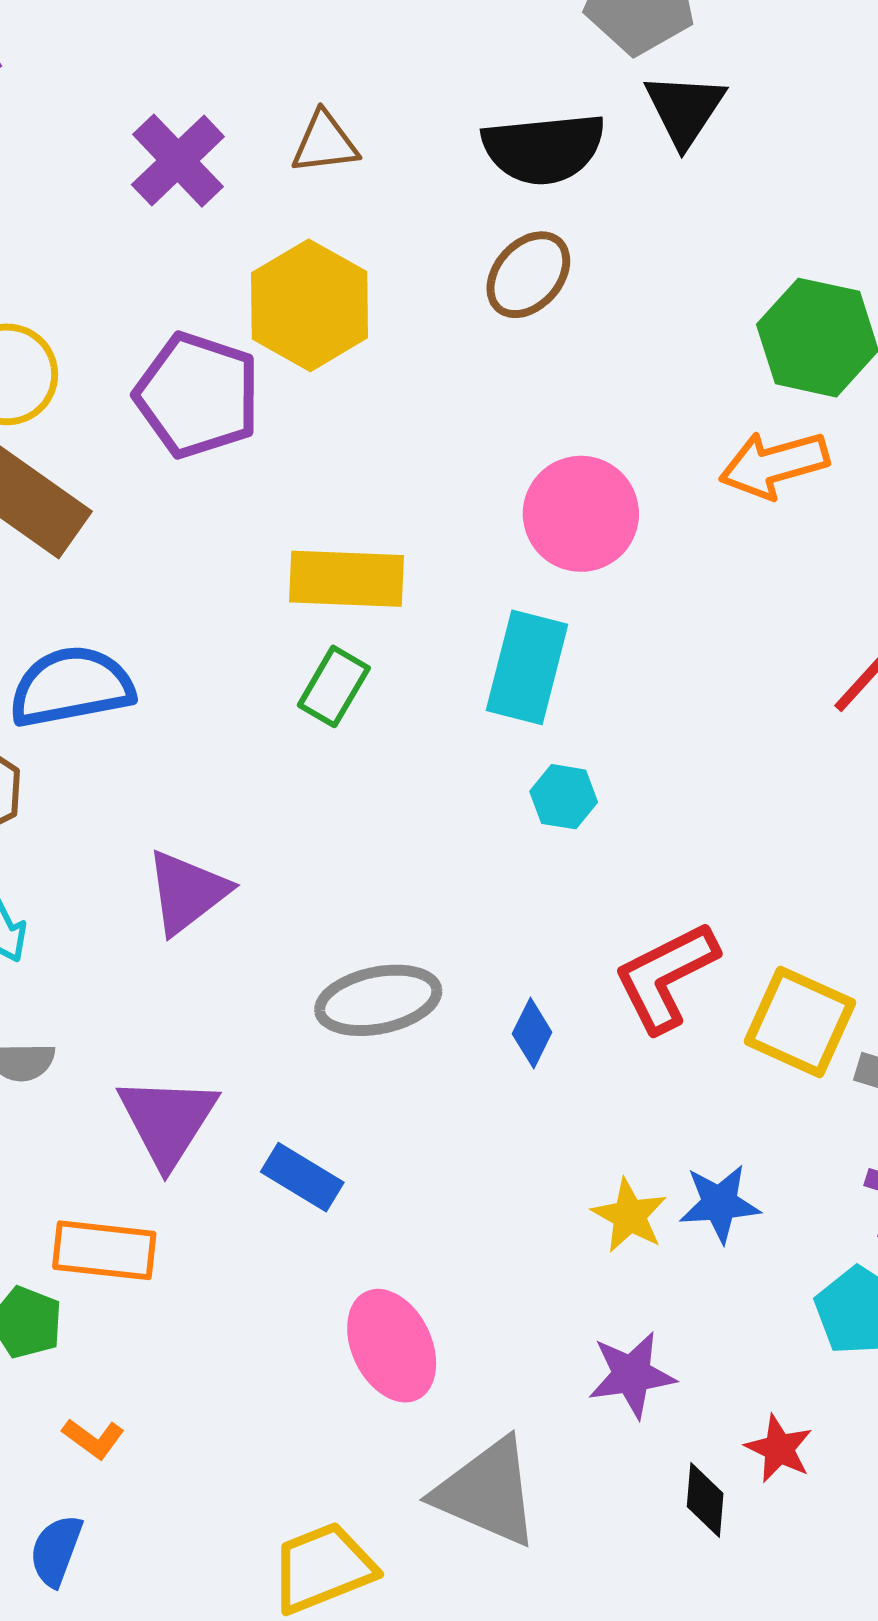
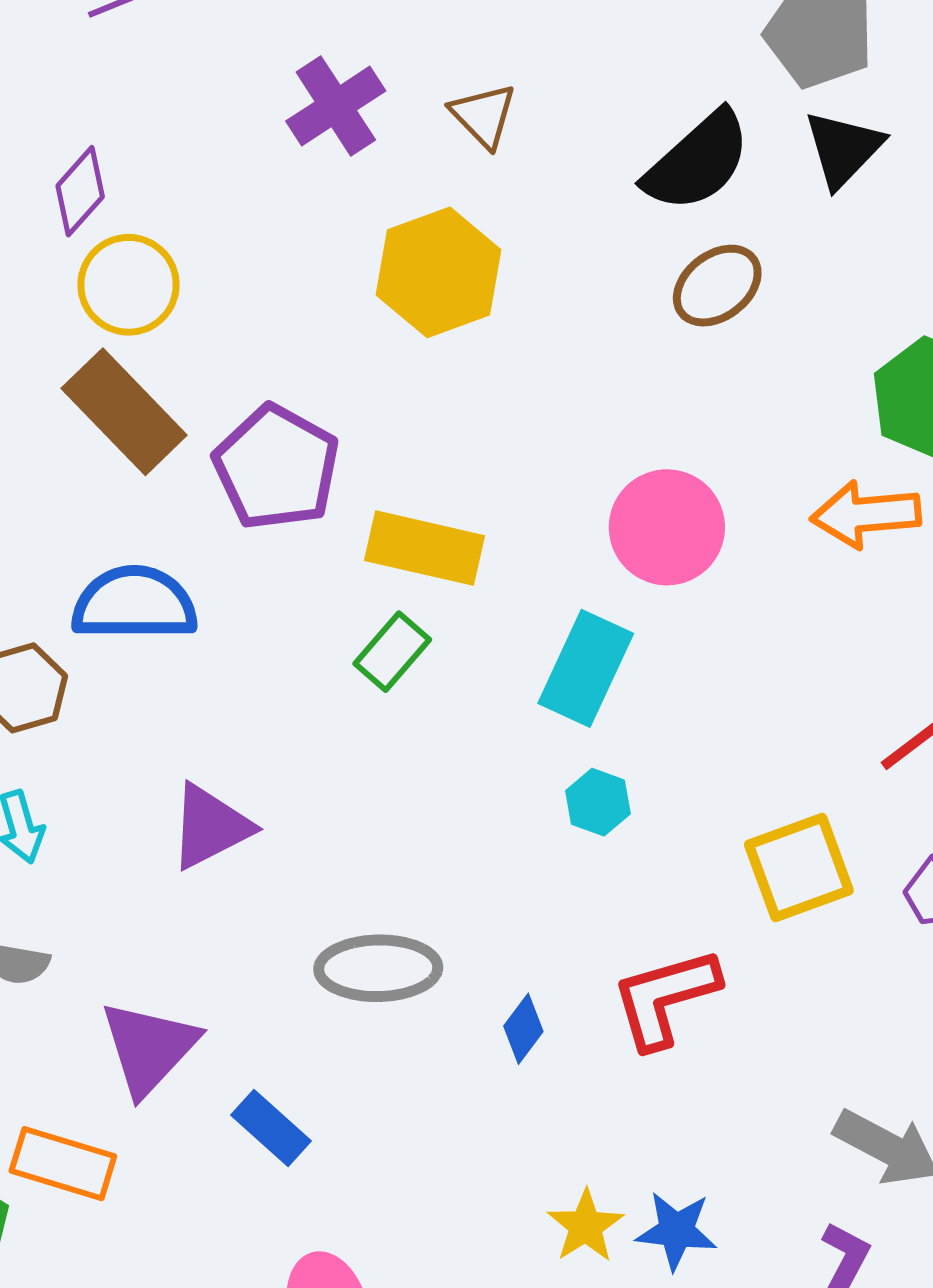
brown triangle: (325, 143) -> (484, 116), turned 42
black semicircle: (544, 149) -> (697, 161), turned -47
brown ellipse: (528, 275) -> (717, 286), moved
purple pentagon: (198, 395) -> (276, 467), moved
yellow square: (800, 1022) -> (799, 867), moved, turned 35

